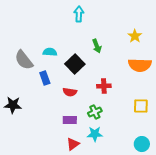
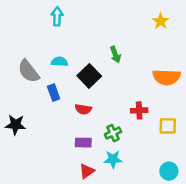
cyan arrow: (79, 14) -> (57, 16), moved
yellow star: (135, 36) -> (161, 21), moved
red cross: (104, 86) -> (139, 110), moved

